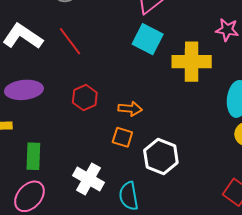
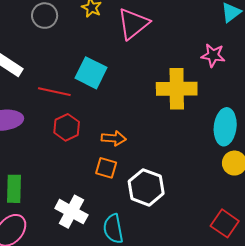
cyan square: (148, 39) -> (91, 73), moved
red line: (70, 41) -> (54, 92), moved, turned -40

